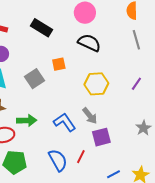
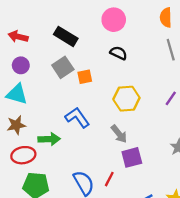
black semicircle: (89, 43) -> (119, 53), size x0.7
gray square: (35, 79) -> (63, 67), moved
blue L-shape: (65, 122) -> (77, 118), moved

